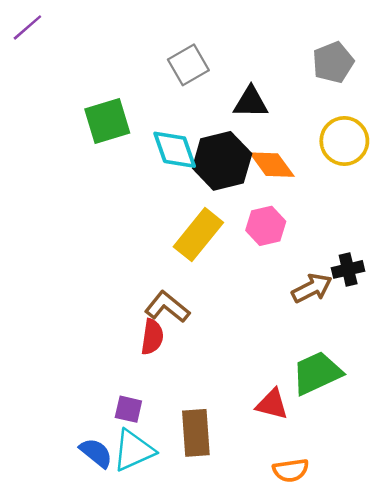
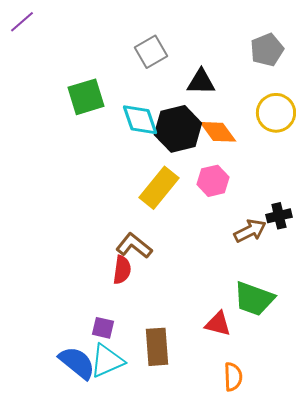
green trapezoid: (317, 373) -> (254, 299), turned -135
blue semicircle: (96, 453) -> (77, 363), size x1.4
orange semicircle: (291, 470) -> (233, 377), turned -84

